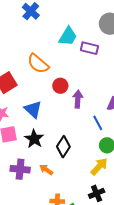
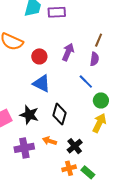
purple arrow: (78, 99) -> (68, 52), moved, turned 36
blue triangle: (33, 109) -> (42, 83), moved
black cross: (97, 193) -> (75, 146), moved

